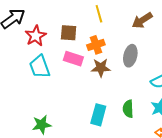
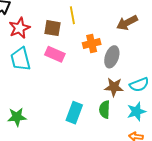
yellow line: (99, 14) -> (72, 15), moved
orange cross: (96, 45) -> (92, 44), moved
brown star: (101, 68) -> (114, 87), moved

